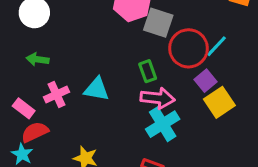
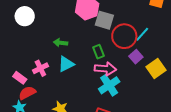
green arrow: (38, 59) -> (60, 43), moved
cyan triangle: (97, 89) -> (66, 64), turned -36
yellow square: (219, 102) -> (156, 68), moved

